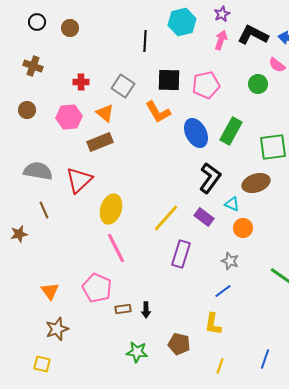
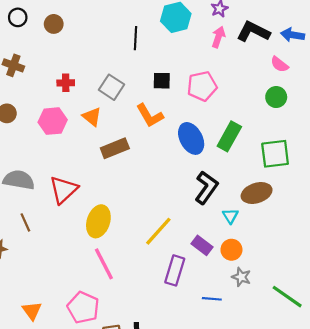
black square: (169, 80) -> (162, 81), size x0.7
green circle: (258, 84) -> (276, 97), moved
brown rectangle: (100, 142) -> (115, 148), moved
cyan triangle: (232, 204) -> (230, 216), turned 35
purple rectangle: (204, 217) -> (202, 245), moved
orange circle: (243, 228) -> (231, 250), moved
gray star: (230, 261) -> (241, 277), moved
blue line: (223, 291) -> (212, 299), moved, turned 42

